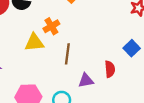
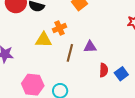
blue square: (132, 48) -> (121, 74), moved
purple triangle: (86, 80) -> (90, 47), moved

